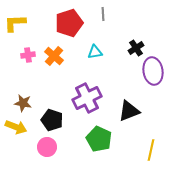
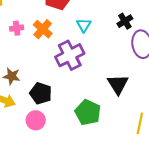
cyan triangle: (95, 52) -> (84, 25), turned -49
purple cross: (87, 98) -> (70, 55), moved
black triangle: (129, 111) -> (118, 84), turned -40

